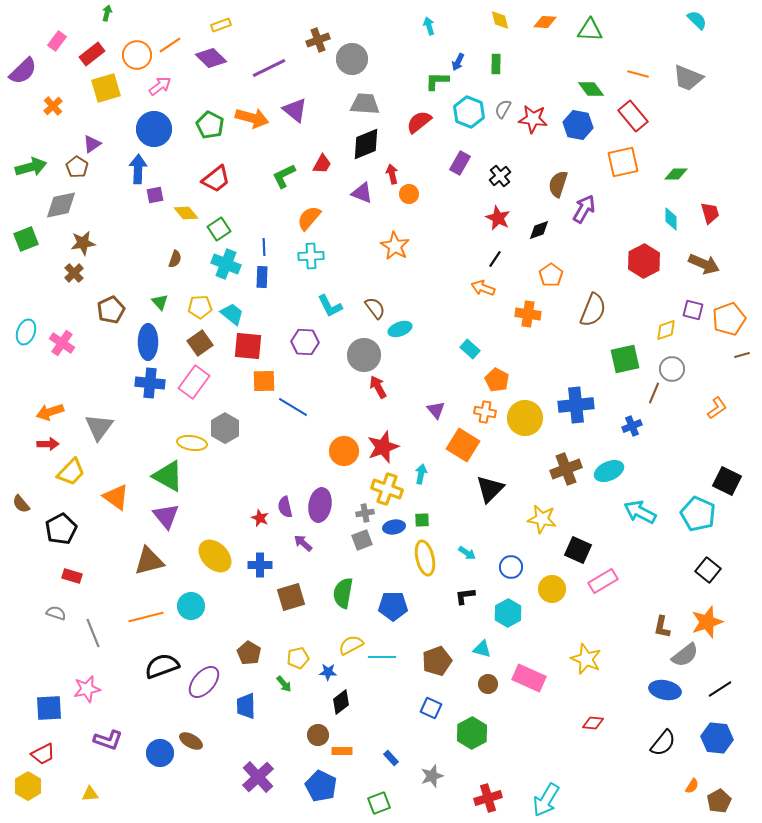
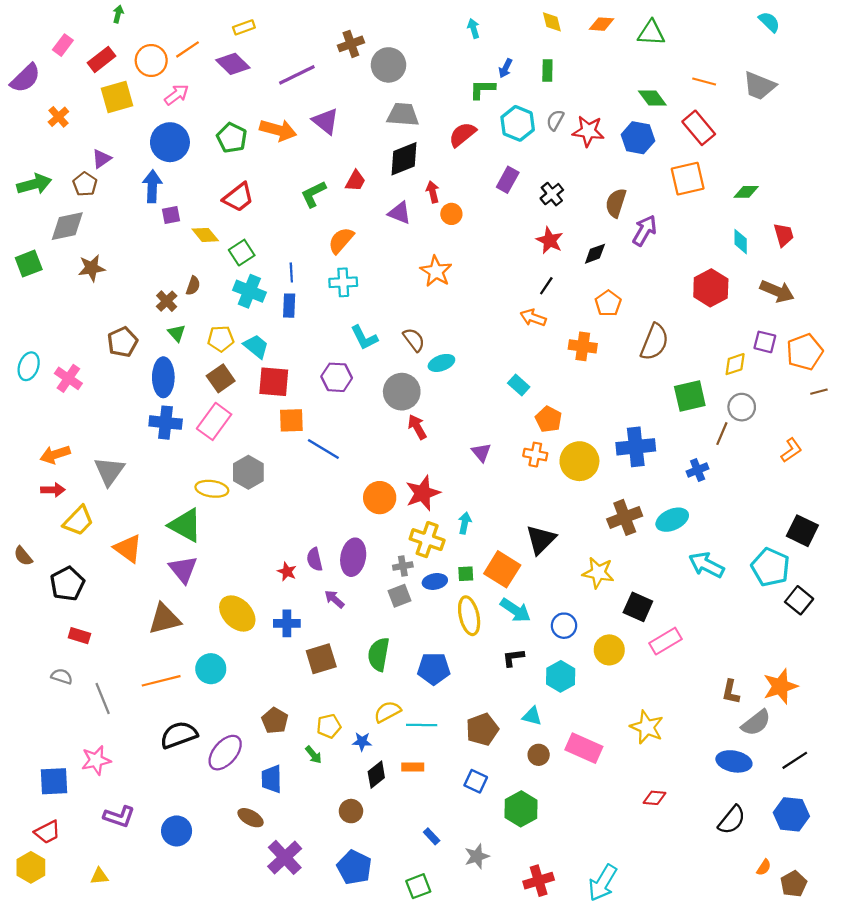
brown cross: (74, 273) -> (167, 301), moved
orange square: (463, 445) -> (502, 569), moved
cyan arrow: (467, 553) -> (515, 610), size x1.6
black square: (708, 570) -> (799, 600), moved
brown ellipse: (191, 741) -> (251, 818), moved
orange rectangle: (342, 751) -> (413, 767), moved

